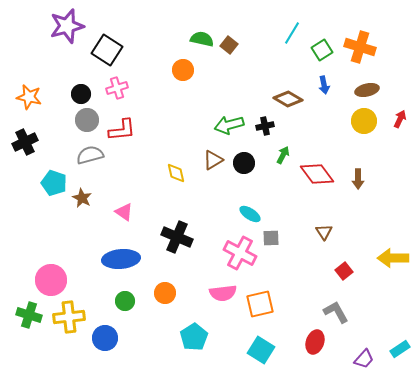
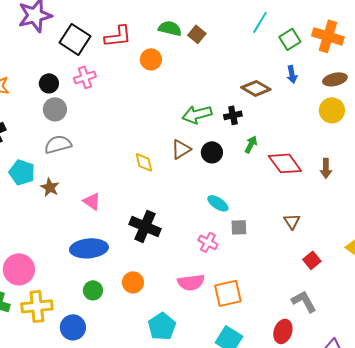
red L-shape: (122, 130) -> (118, 36), moved
pink cross: (240, 253) -> (208, 242), size x0.6

